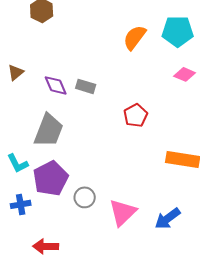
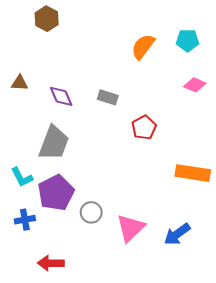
cyan pentagon: (178, 31) -> (188, 40), size x0.7
brown triangle: (16, 72) -> (20, 83), turned 42
gray rectangle: (86, 86) -> (108, 97), moved

